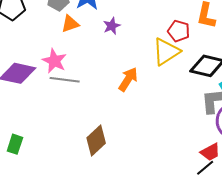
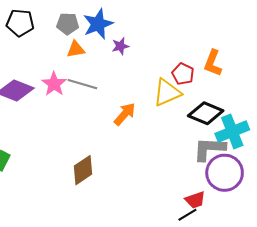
purple star: (112, 26) -> (120, 46), moved
gray line: (65, 80) -> (82, 84), moved

